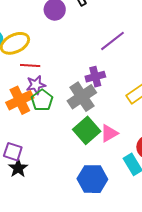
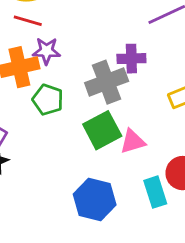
red line: (30, 65) -> (28, 21), moved
green pentagon: (42, 100) -> (48, 100), moved, turned -30

